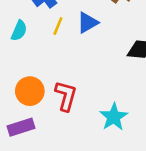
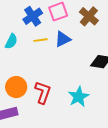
yellow line: (58, 26) -> (41, 40), turned 56
cyan star: (114, 117) -> (79, 97), moved

